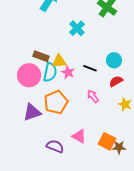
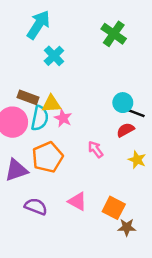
cyan cross: (77, 28) -> (54, 56), moved
black line: (90, 68) -> (136, 113), moved
purple semicircle: (55, 146) -> (36, 207), moved
brown star: (119, 147) -> (127, 227), moved

